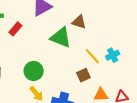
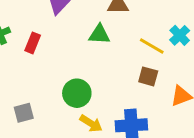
green triangle: (61, 37) -> (99, 34), size x0.7
brown square: (83, 75) -> (148, 76), turned -32

